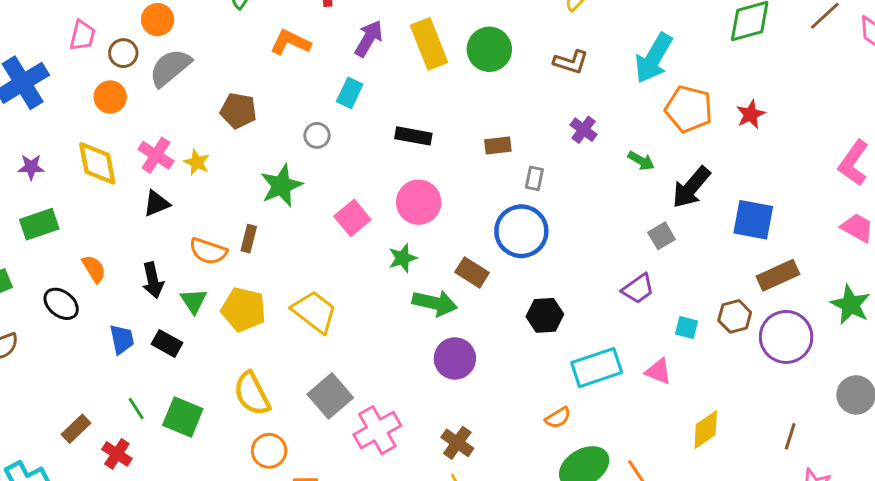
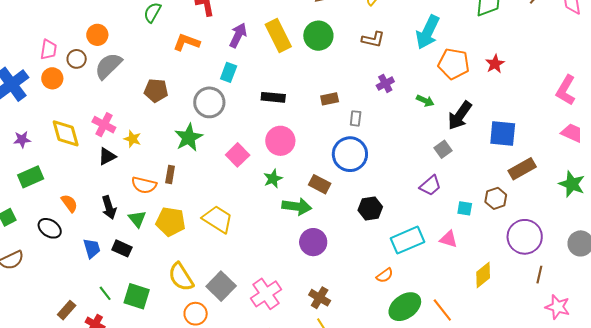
orange circle: (110, 97) -> (52, 78), moved
purple cross: (584, 130) -> (385, 83), turned 30
gray circle: (317, 135) -> (209, 102), size x1.8
yellow star: (197, 162) -> (132, 139), moved
purple circle: (786, 337) -> (525, 237), moved
gray square: (330, 396) -> (221, 286), moved

